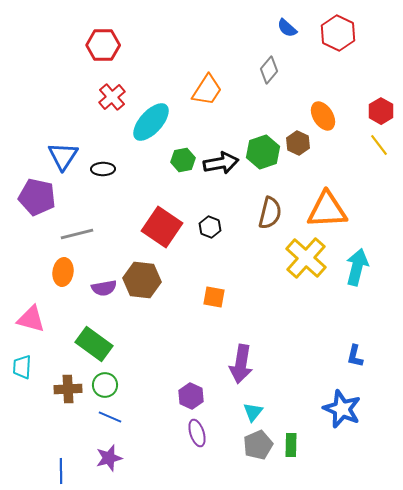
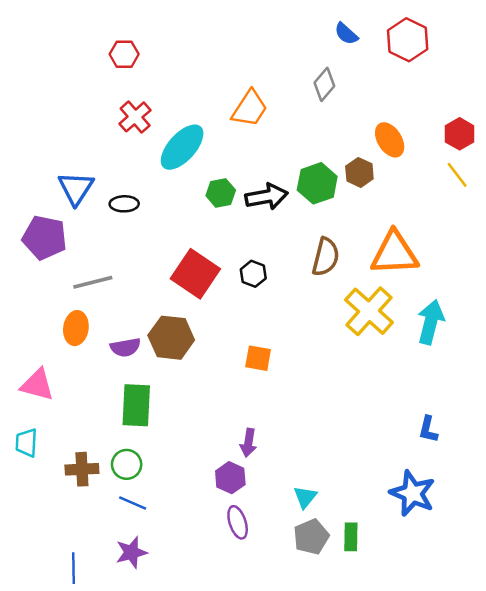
red hexagon: (103, 45) -> (124, 54), size x0.7
green rectangle: (94, 344) -> (136, 405), moved, turned 57
purple arrow: (241, 364) -> (248, 443), moved, size x0.6

